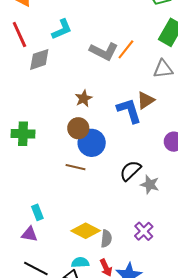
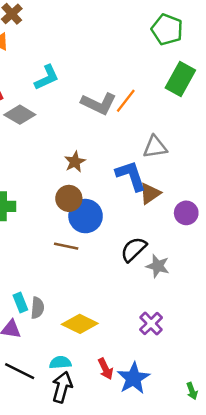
gray diamond: (39, 59) -> (20, 115), turned 50
gray triangle: (163, 69) -> (155, 147), moved
brown triangle: (146, 100) -> (150, 193), moved
gray semicircle: (106, 239) -> (37, 308), moved
cyan semicircle: (80, 262) -> (60, 363), moved

